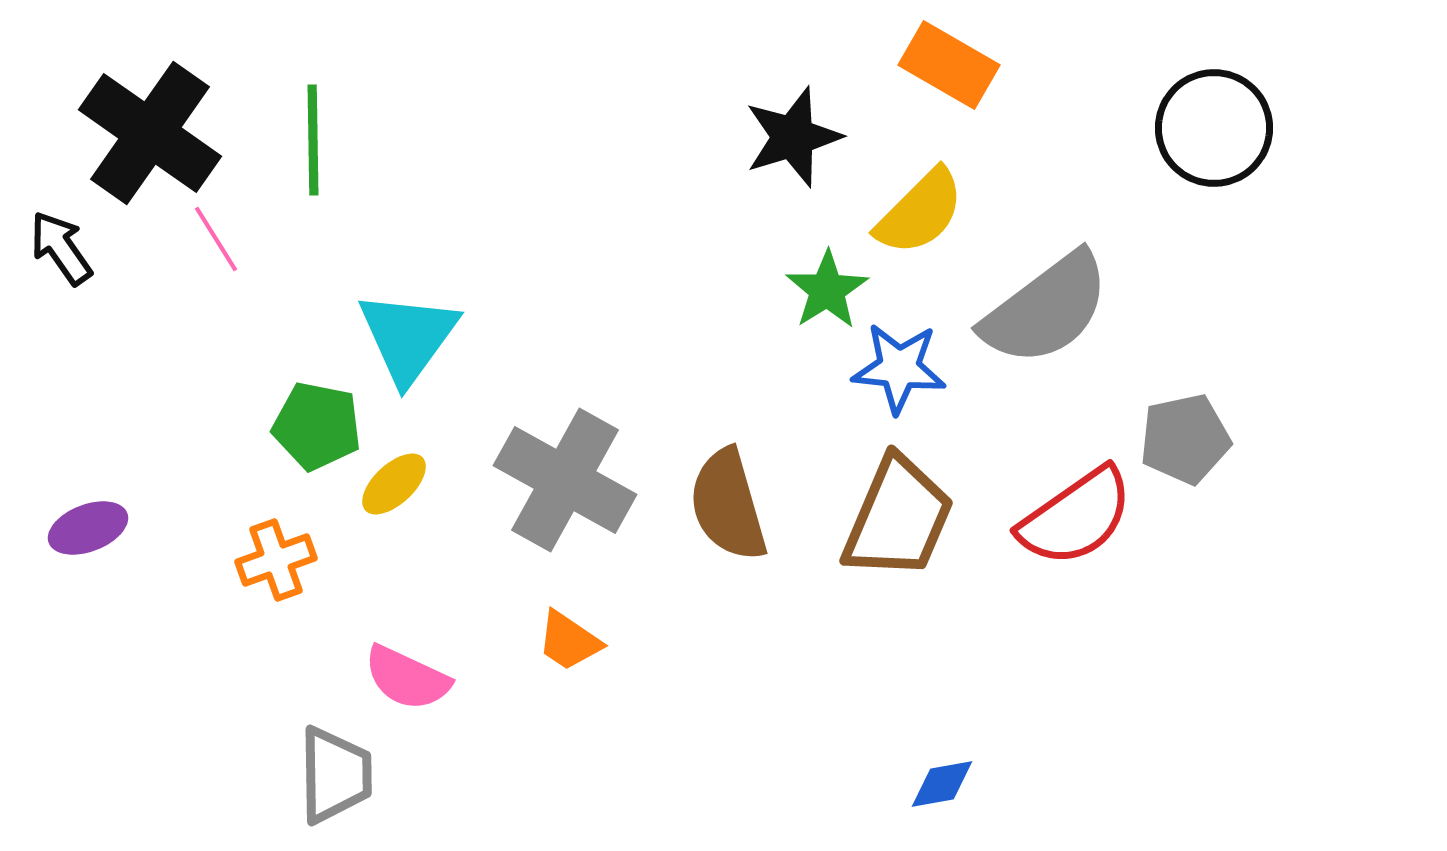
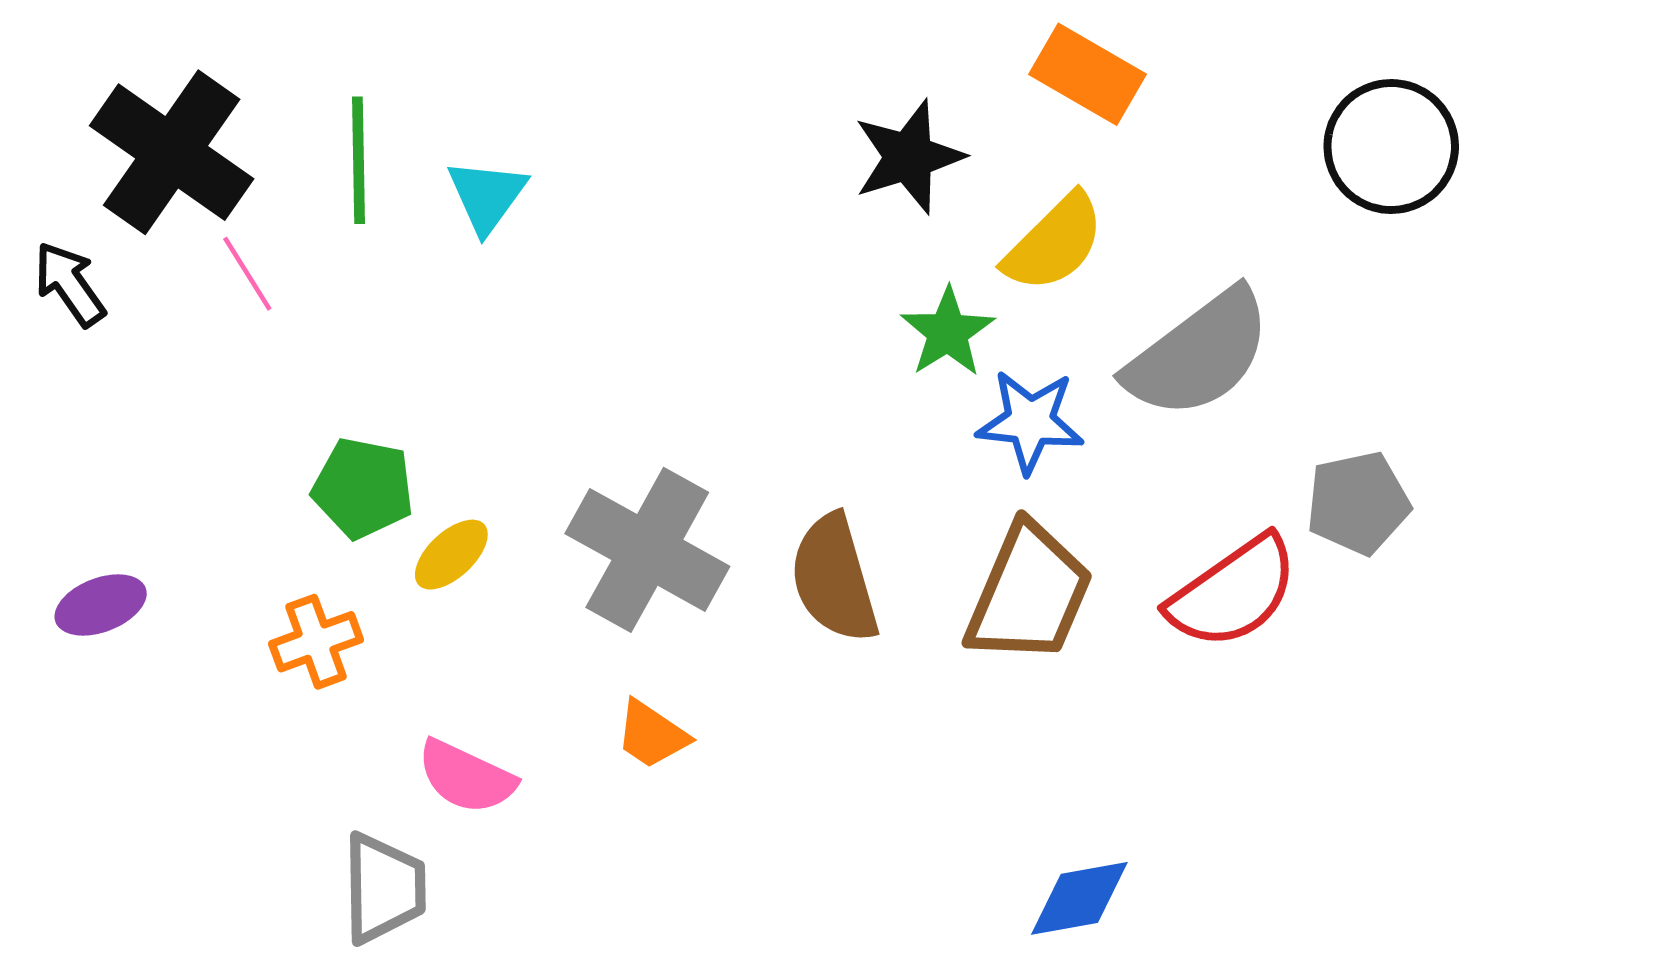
cyan triangle: (408, 337) -> (487, 196), moved, size x0.7
blue diamond: (942, 784) -> (1079, 898), size x1.4

